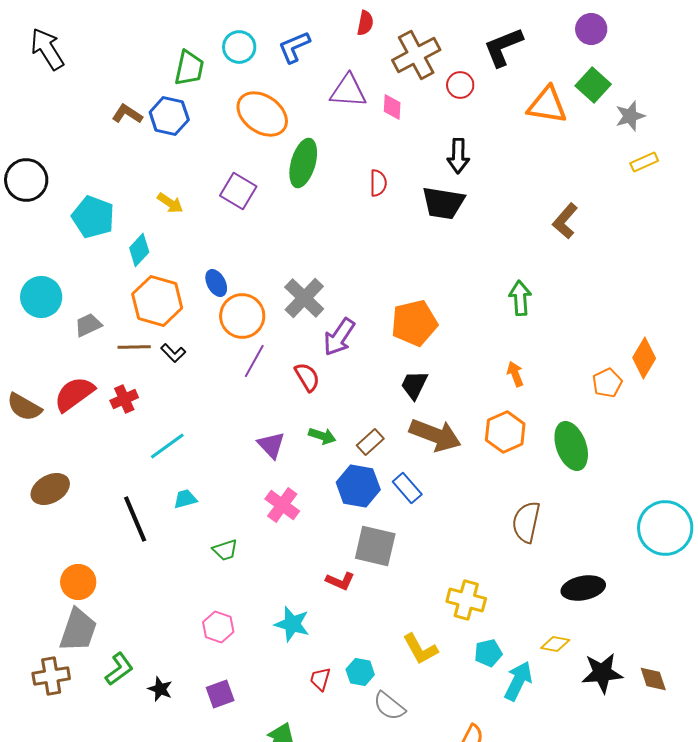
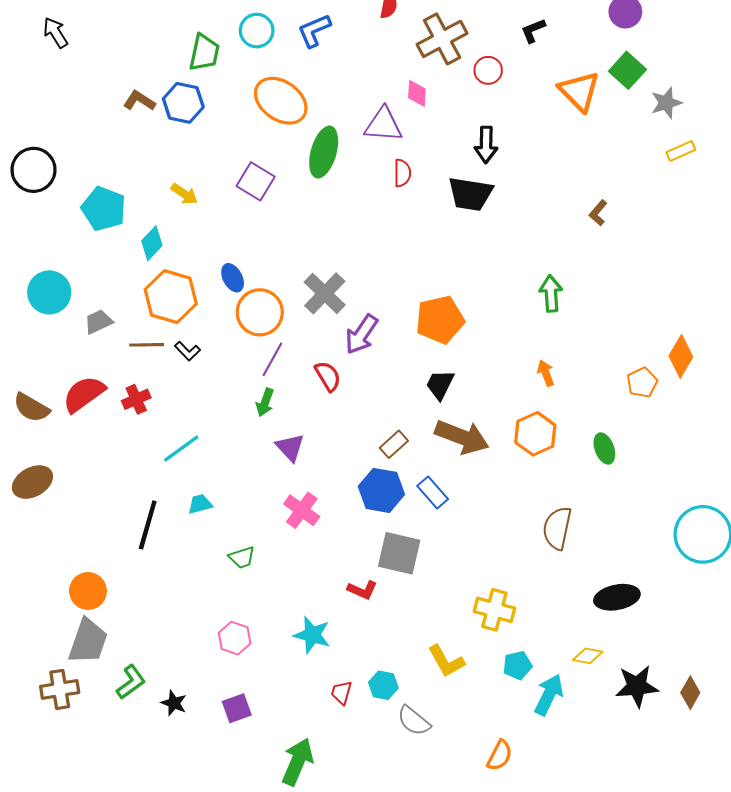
black L-shape: (503, 47) -> (533, 31), size x0.6
black arrow: (47, 49) -> (56, 33), size x0.7
purple triangle: (348, 91) -> (383, 125), moved
orange triangle: (547, 105) -> (579, 91), turned 36
brown L-shape: (565, 221) -> (598, 213), size x0.7
green arrow: (322, 436) -> (265, 402), moved, turned 92
green ellipse: (571, 446) -> (604, 449), size x0.6
brown ellipse: (50, 489) -> (32, 482), moved
black line: (135, 519) -> (148, 525), turned 39
brown diamond: (653, 679) -> (690, 693), turned 48

